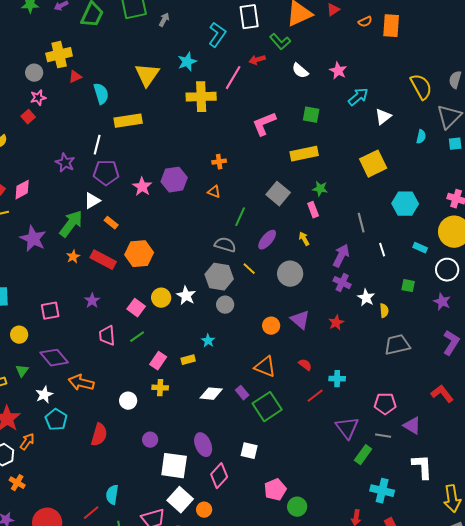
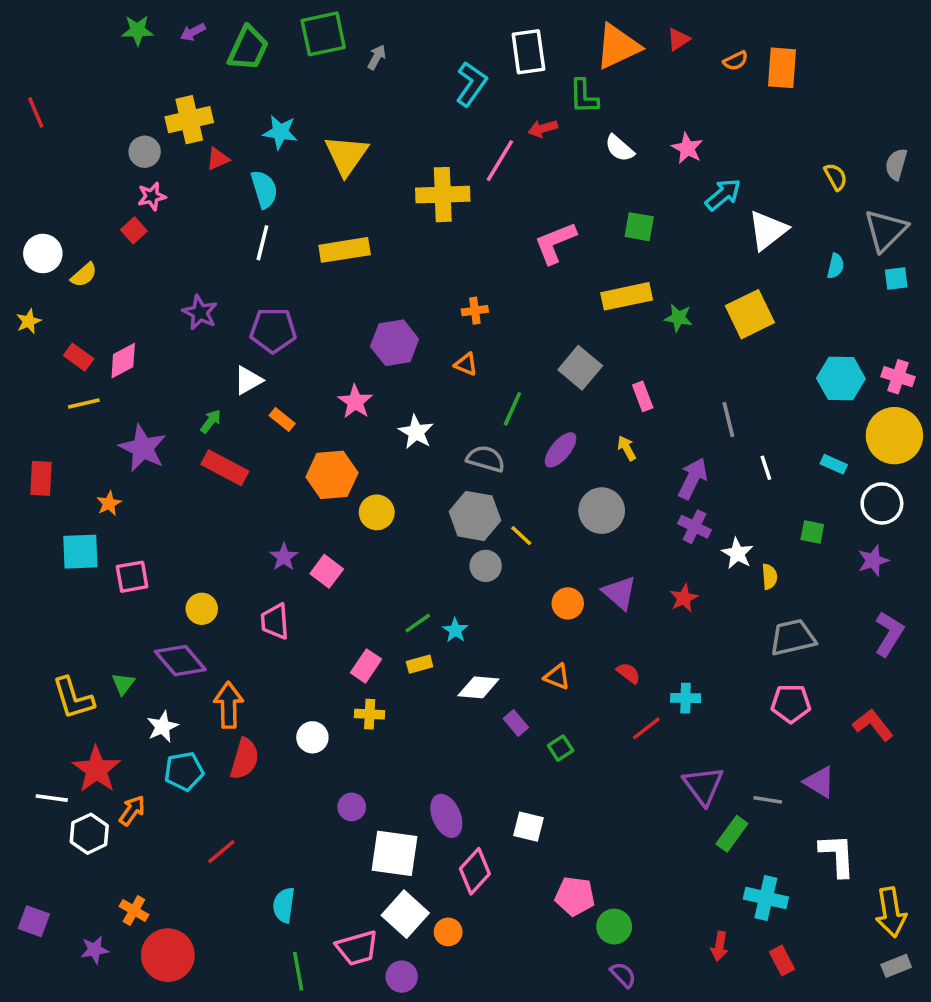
green L-shape: (280, 42) -> (584, 96), turned 40
cyan star: (187, 62) -> (280, 132), moved, turned 30
yellow semicircle: (421, 87) -> (836, 177), size x0.6
white triangle: (383, 117) -> (768, 230), size x1.4
yellow rectangle: (128, 121) -> (345, 250), moved
white line: (97, 145) -> (262, 243), moved
pink star: (142, 187) -> (355, 402), moved
green star: (320, 189) -> (678, 318), moved
cyan hexagon: (405, 204) -> (841, 378), moved
green arrow: (71, 224) -> (211, 421), size x0.5
orange star: (73, 257) -> (109, 503), moved
red rectangle: (103, 260) -> (225, 468), moved
yellow line: (249, 269) -> (521, 536), moved
white star: (186, 296) -> (416, 432), moved
yellow circle: (161, 298) -> (377, 512), moved
purple star: (92, 301) -> (284, 557), moved
purple star: (442, 302) -> (873, 561), turned 30
pink square: (50, 311) -> (132, 577), moved
yellow circle: (19, 335) -> (202, 609), moved
green line: (137, 337) -> (418, 623), moved
orange triangle: (265, 367) -> (557, 677), size x0.7
orange arrow: (81, 383) -> (229, 705), turned 75
white diamond: (211, 394) -> (478, 687), moved
pink pentagon: (385, 404) -> (791, 703), moved
green square: (267, 407) -> (561, 748), size x0.5
cyan pentagon: (56, 420) -> (184, 771), turned 30
red semicircle: (99, 435) -> (245, 759), moved
orange cross: (17, 483) -> (134, 910), moved
pink pentagon: (275, 490) -> (575, 896), turned 30
red line: (91, 513) -> (221, 852), moved

